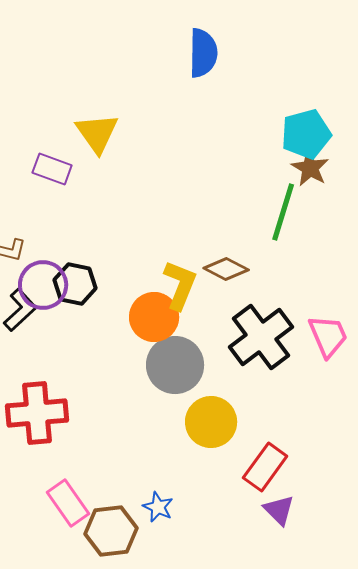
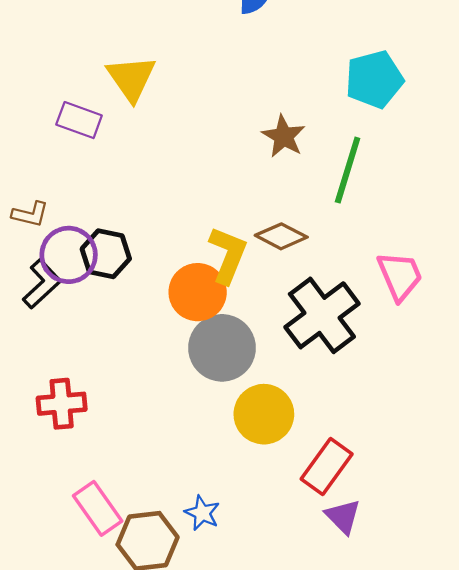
brown star: (310, 168) -> (284, 136), moved
pink trapezoid: (328, 336) -> (400, 276), moved
red cross: (37, 413) -> (62, 404), size x0.7

